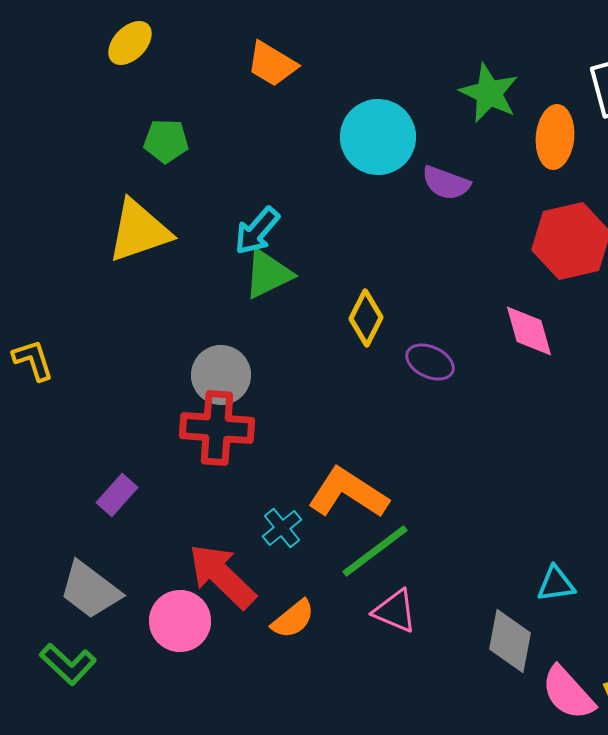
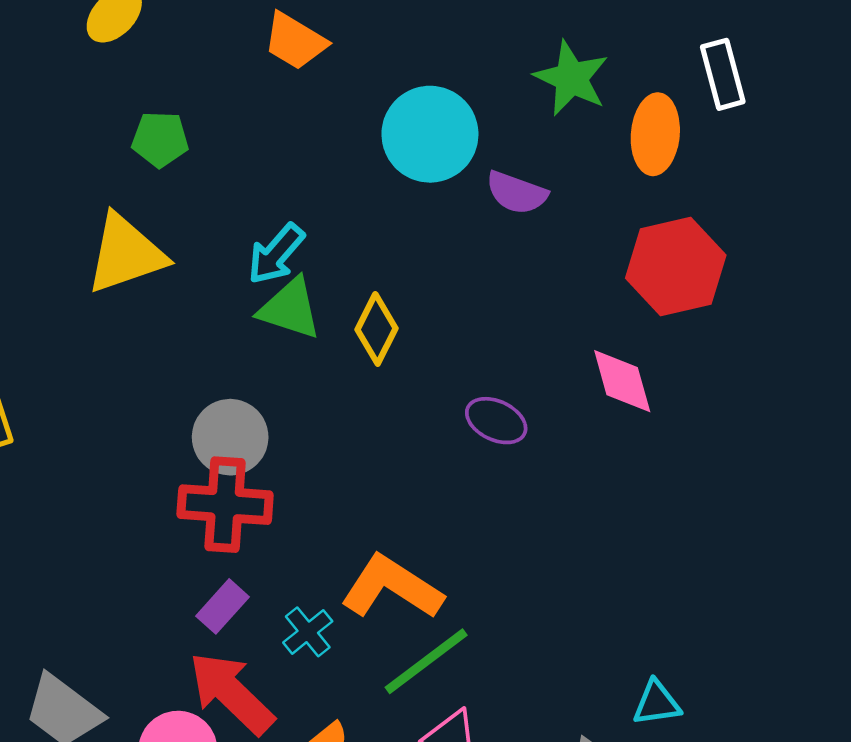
green triangle: (268, 274) -> (290, 309), turned 44
yellow diamond: (366, 318) -> (377, 329), moved
purple rectangle: (117, 495) -> (222, 606), moved

